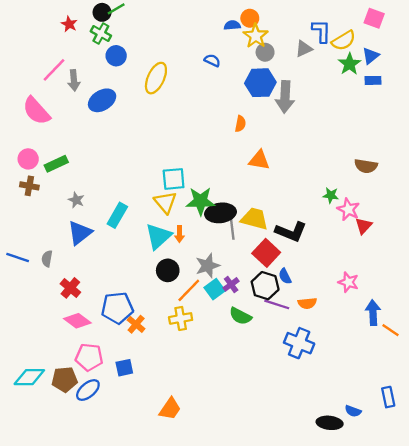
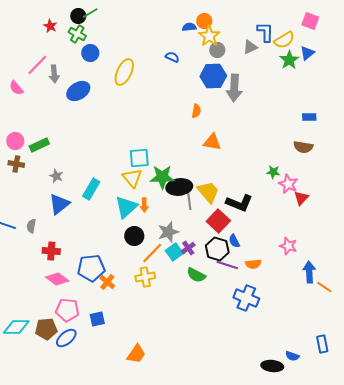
blue rectangle: (373, 80) -> (309, 117), moved
pink semicircle: (36, 111) -> (16, 88), moved, size x0.6
yellow trapezoid: (254, 219) -> (208, 192), turned 35
red cross: (70, 288) -> (51, 251), turned -36

